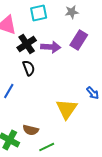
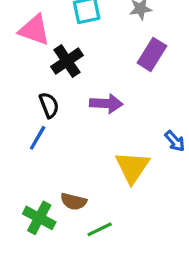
purple arrow: (51, 47) -> (106, 103), moved
black semicircle: (29, 68) -> (49, 105), moved

